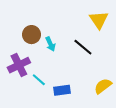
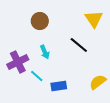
brown circle: (32, 35) -> (40, 21), moved
cyan arrow: (50, 44) -> (45, 52), moved

